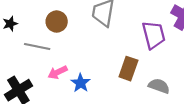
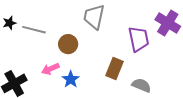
brown circle: (57, 22) -> (68, 44), moved
gray line: (37, 46) -> (34, 30), moved

